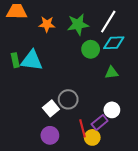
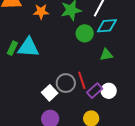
green rectangle: (15, 60) -> (12, 48), turned 40
purple rectangle: (100, 122) -> (95, 91), moved
red line: (83, 128) -> (82, 80), moved

